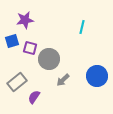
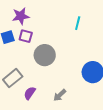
purple square: (30, 48) -> (26, 36), moved
gray arrow: (63, 80) -> (60, 95), moved

